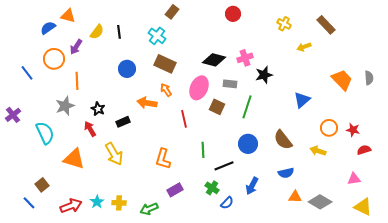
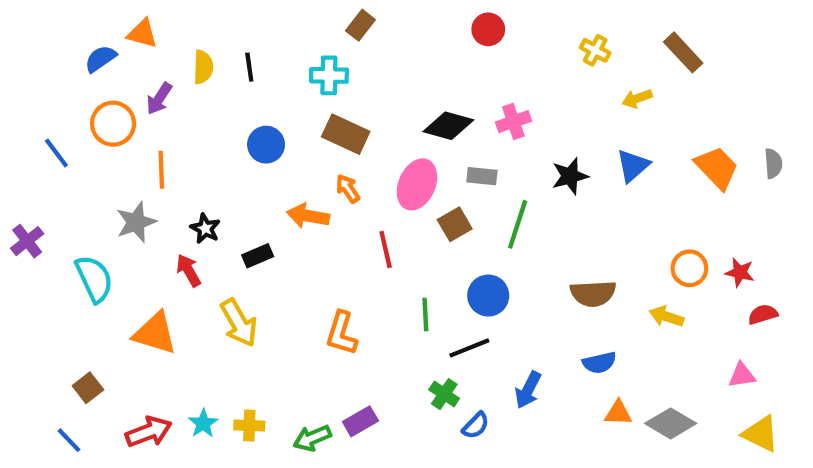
yellow semicircle: (97, 32) -> (203, 67), turned -35
cyan cross: (157, 36) -> (329, 75), turned -36
black star: (264, 75) -> (570, 176), moved
blue triangle: (302, 100) -> (633, 166), moved
brown square: (217, 107) -> (455, 224), turned 35
brown semicircle: (283, 140) -> (593, 293), turned -55
blue circle: (248, 144) -> (488, 296), moved
purple rectangle: (175, 190) -> (360, 421), moved
blue line: (29, 203) -> (69, 440), moved

